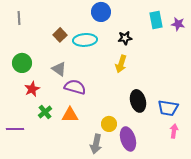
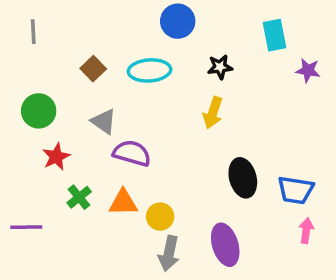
purple star: (178, 24) -> (308, 70), moved
brown square: (60, 35) -> (93, 69), moved
yellow circle: (109, 124) -> (160, 217), moved

